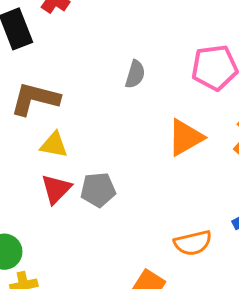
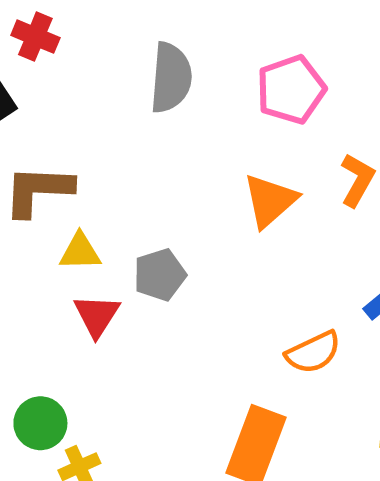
gray semicircle: (135, 74) -> (171, 78), moved, size x1.6
gray pentagon: (98, 190) -> (160, 275), moved

